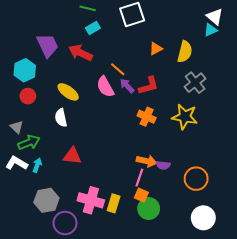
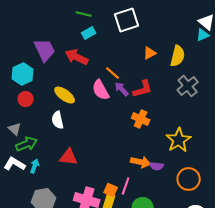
yellow star: (185, 117) -> (179, 140), moved, turned 30
pink line: (139, 178) -> (126, 186), moved
orange square: (141, 195) -> (111, 190), moved

